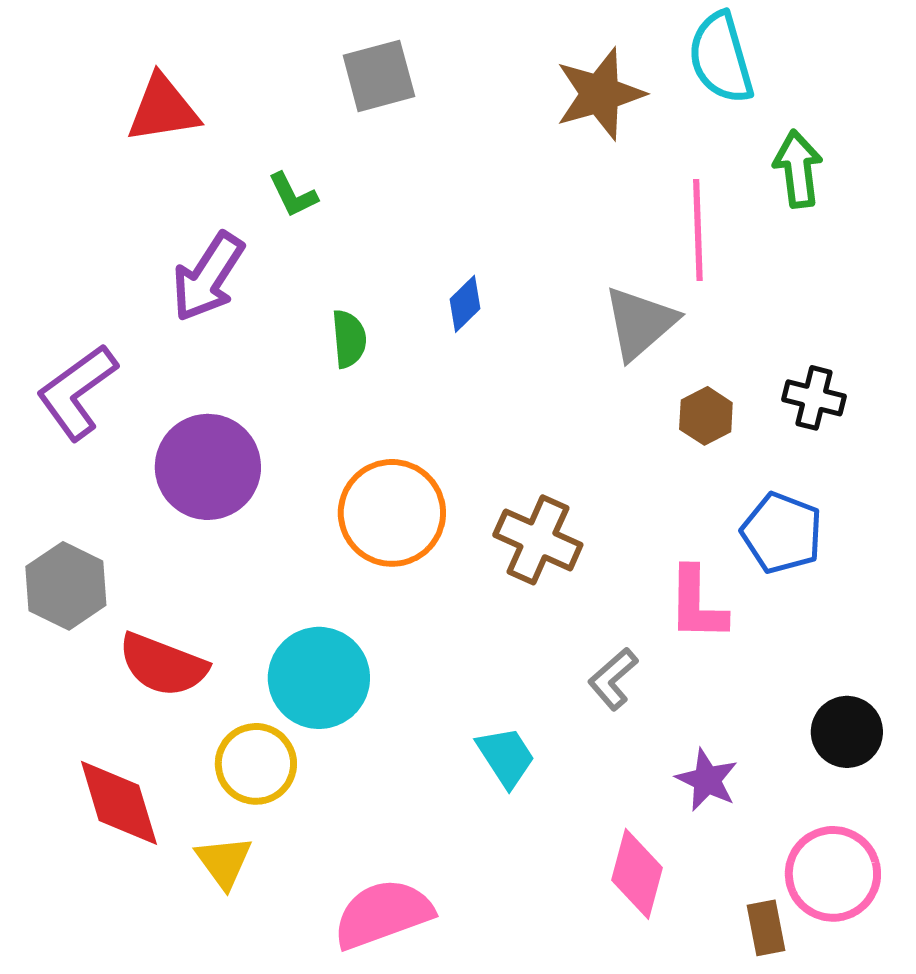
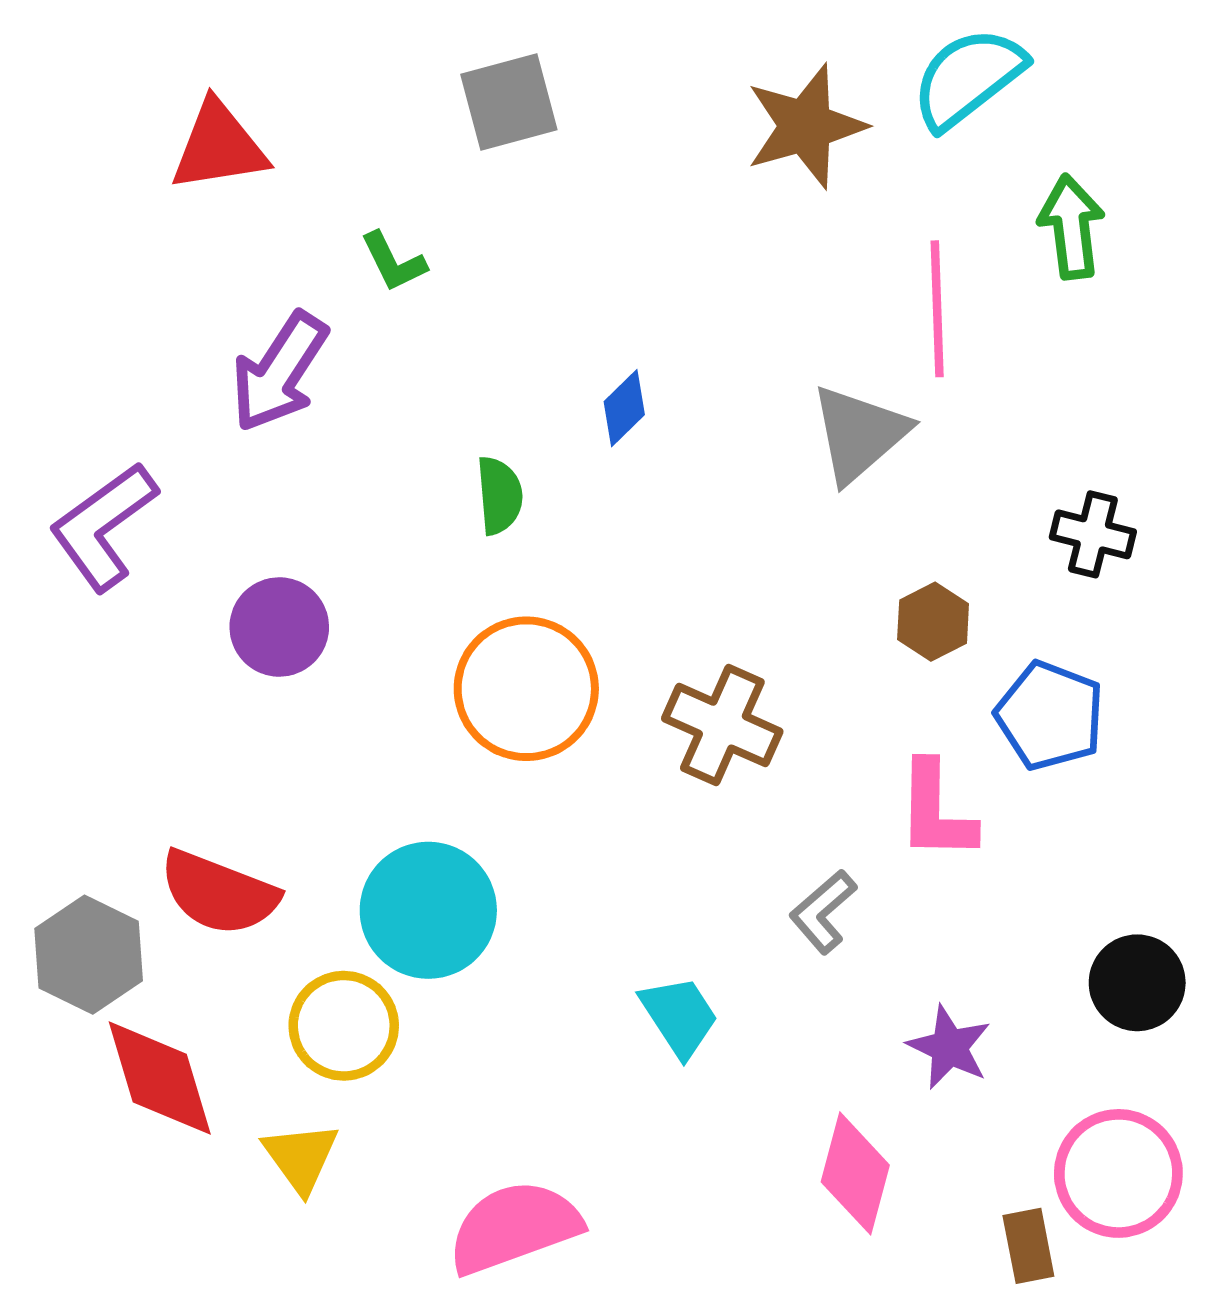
cyan semicircle: (721, 58) -> (968, 78), turned 68
green semicircle: (349, 339) -> (499, 495), moved
brown hexagon: (706, 416) -> (933, 622), moved
purple circle: (208, 467) -> (279, 627), size x0.7
gray hexagon: (66, 586) -> (89, 955), moved

